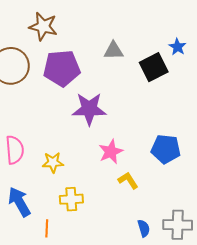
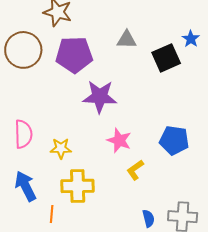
pink star: (111, 152) -> (119, 140), turned -30
yellow L-shape: (128, 180) -> (135, 170), turned -95
yellow cross: (71, 199) -> (78, 186), size x1.4

